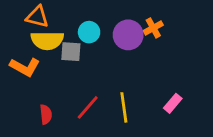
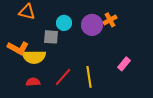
yellow semicircle: (47, 40) -> (34, 57), moved
pink rectangle: (173, 103) -> (124, 64), moved
red semicircle: (46, 114) -> (33, 82), turned -88

